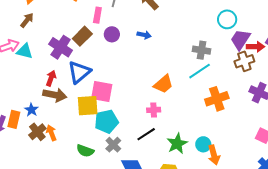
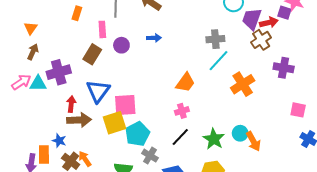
purple cross: (61, 47) -> (59, 72), moved, turned -35

